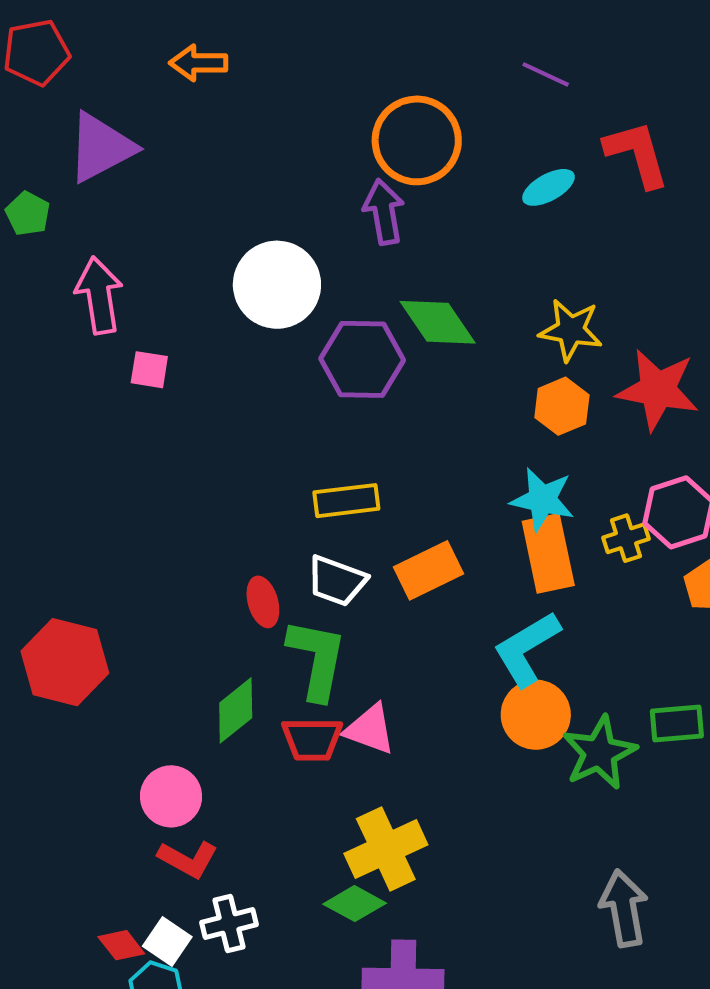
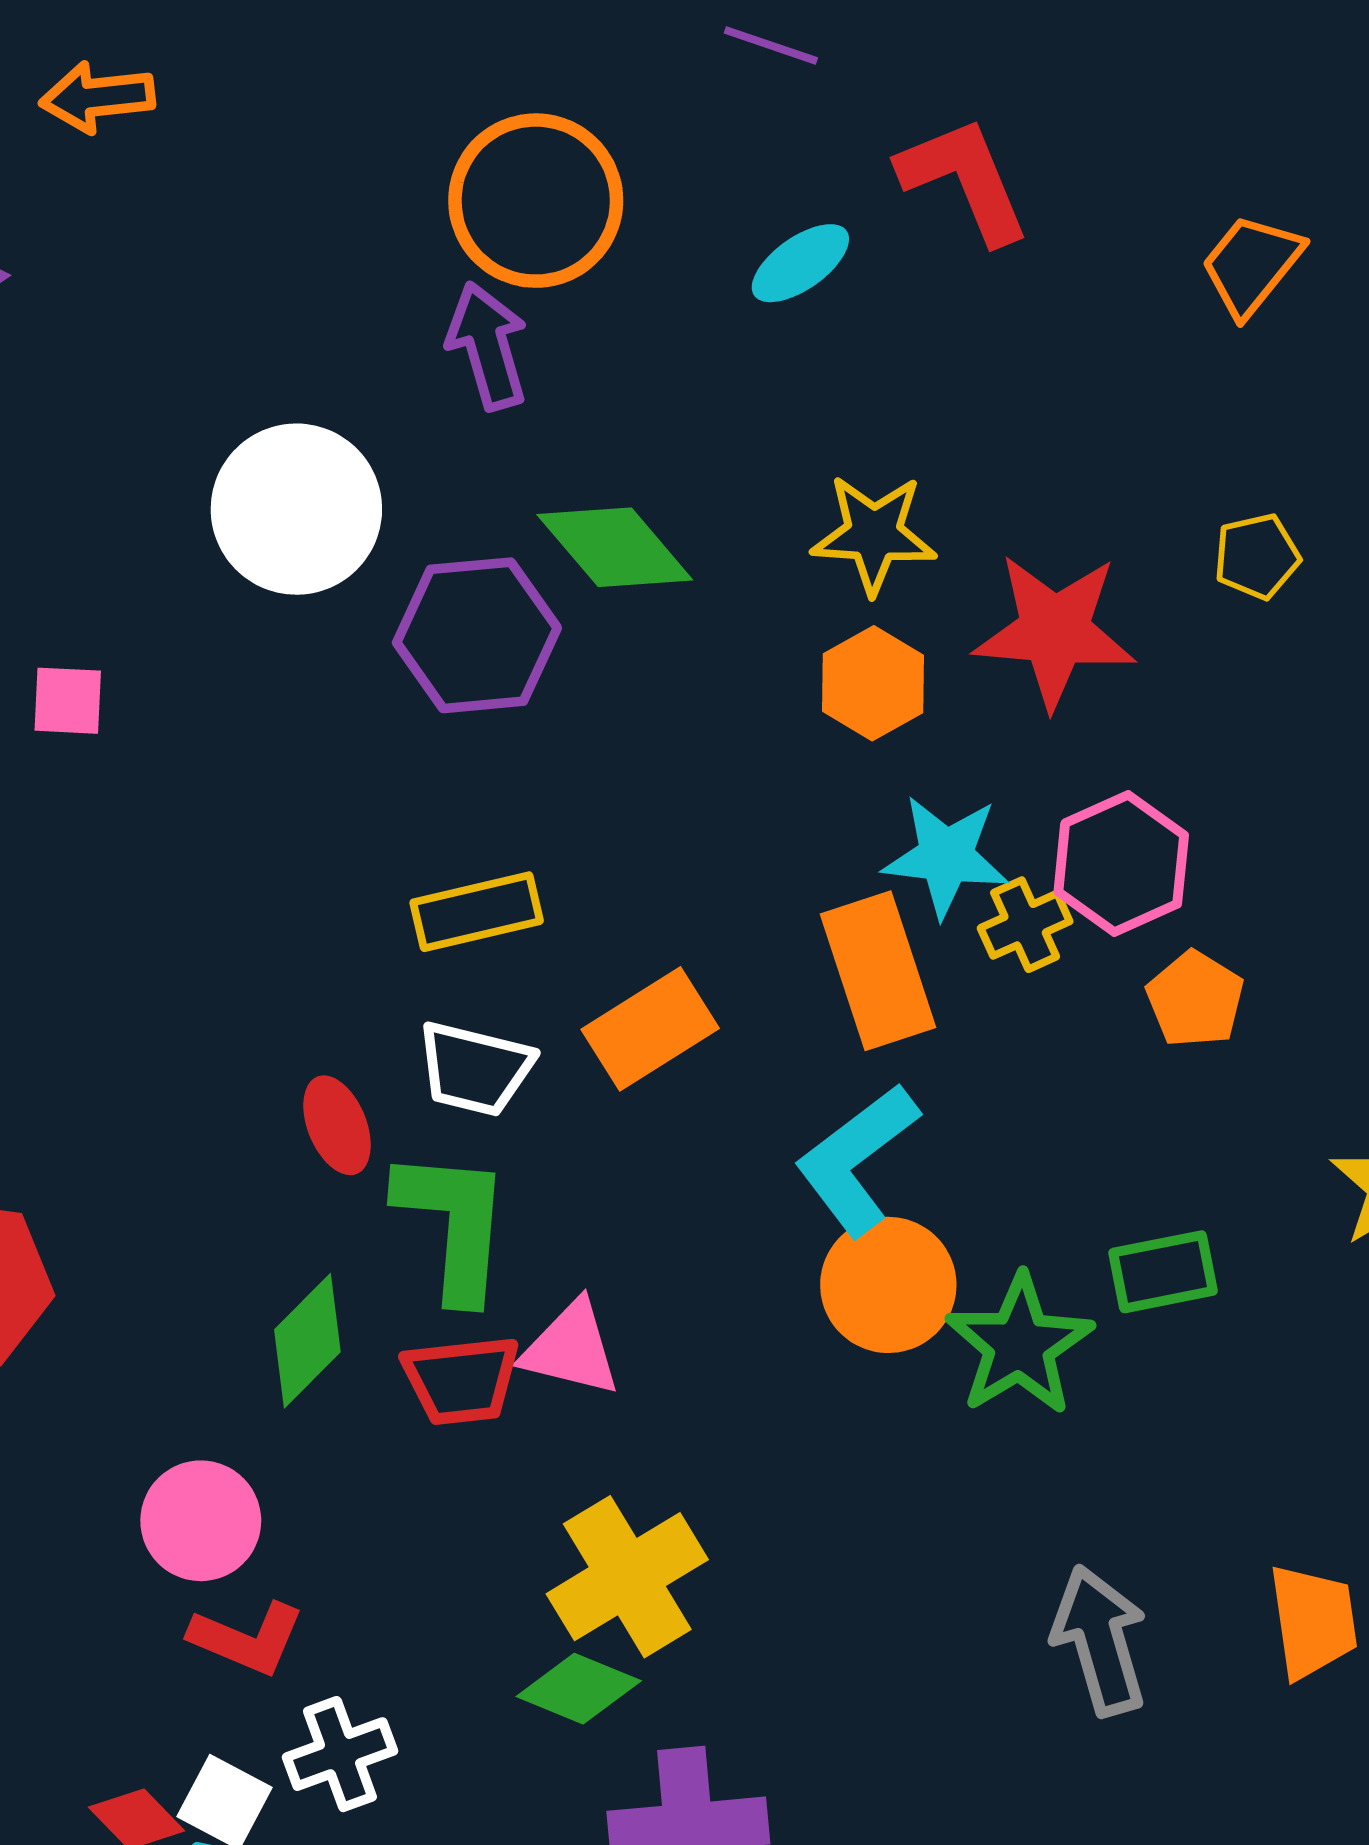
cyan star: (542, 500) -> (946, 856), moved

